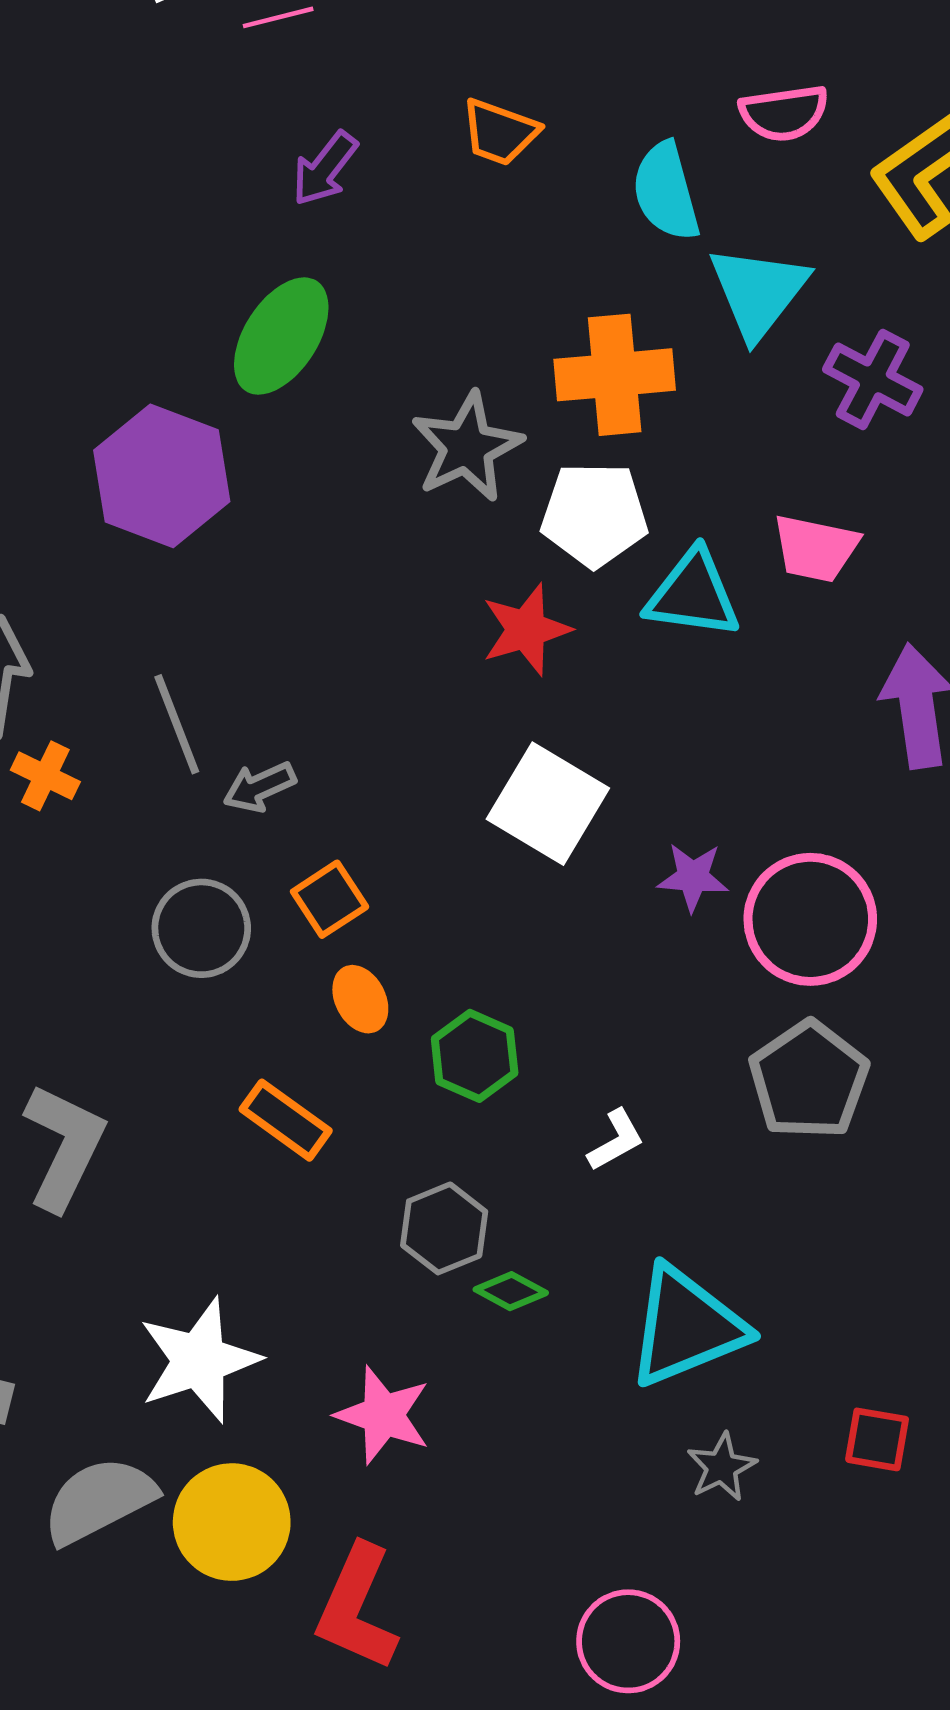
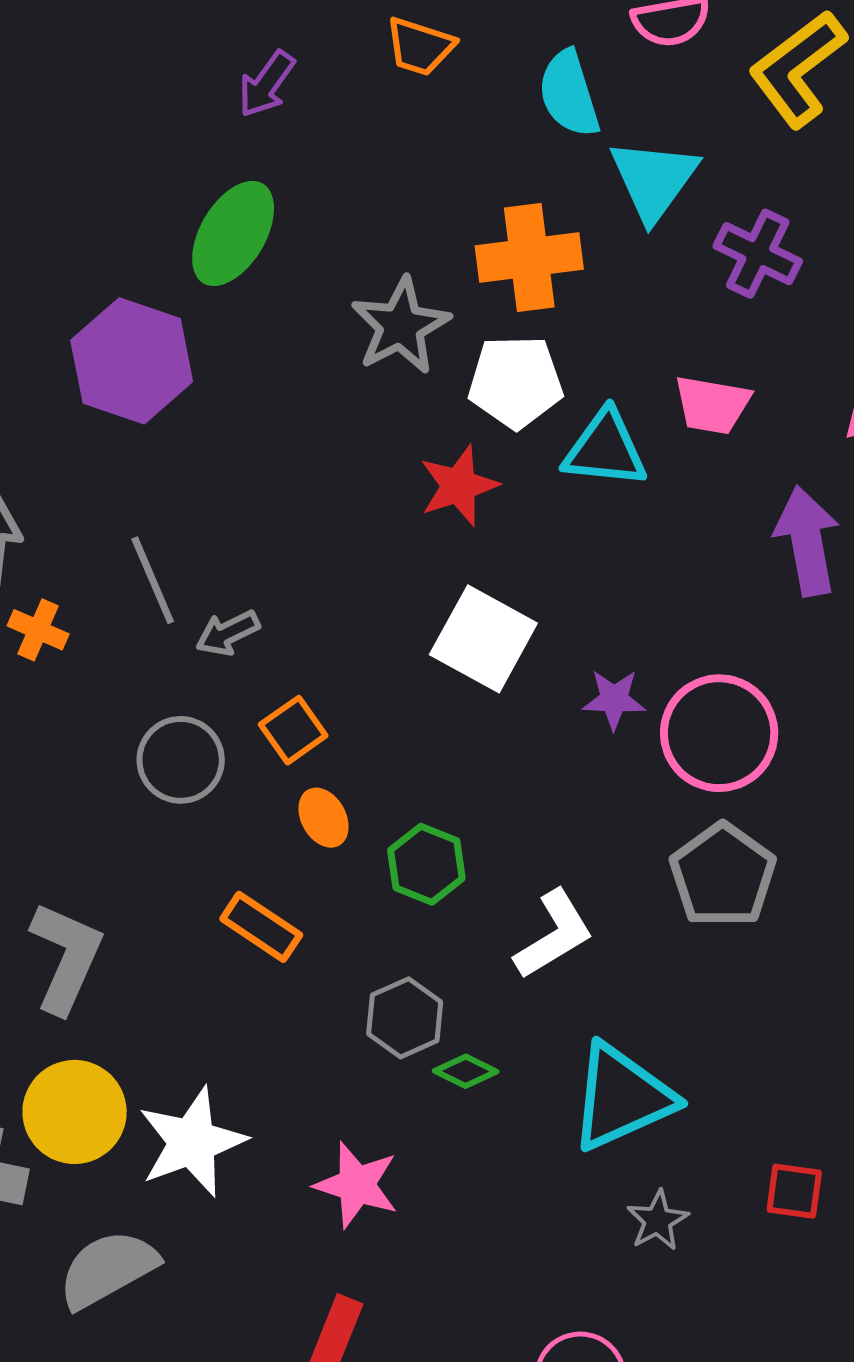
white L-shape: (616, 1140) -> (554, 935), size x1.6
yellow circle: (232, 1522) -> (75, 1112), moved

